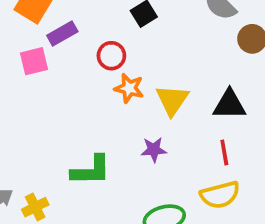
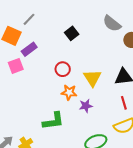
red circle: (111, 56) -> (63, 69), moved
orange star: (129, 88) -> (69, 92), moved

